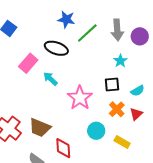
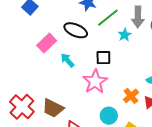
cyan star: (120, 61) -> (125, 35), moved
black square: (112, 84) -> (103, 58), moved

